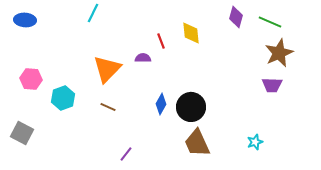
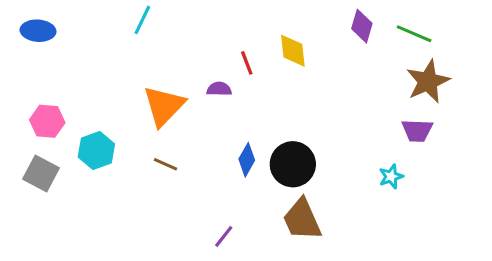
gray square: (22, 133) -> (41, 173), moved
cyan star: (255, 142) -> (391, 177), moved
purple line: (126, 154) -> (224, 236), moved

